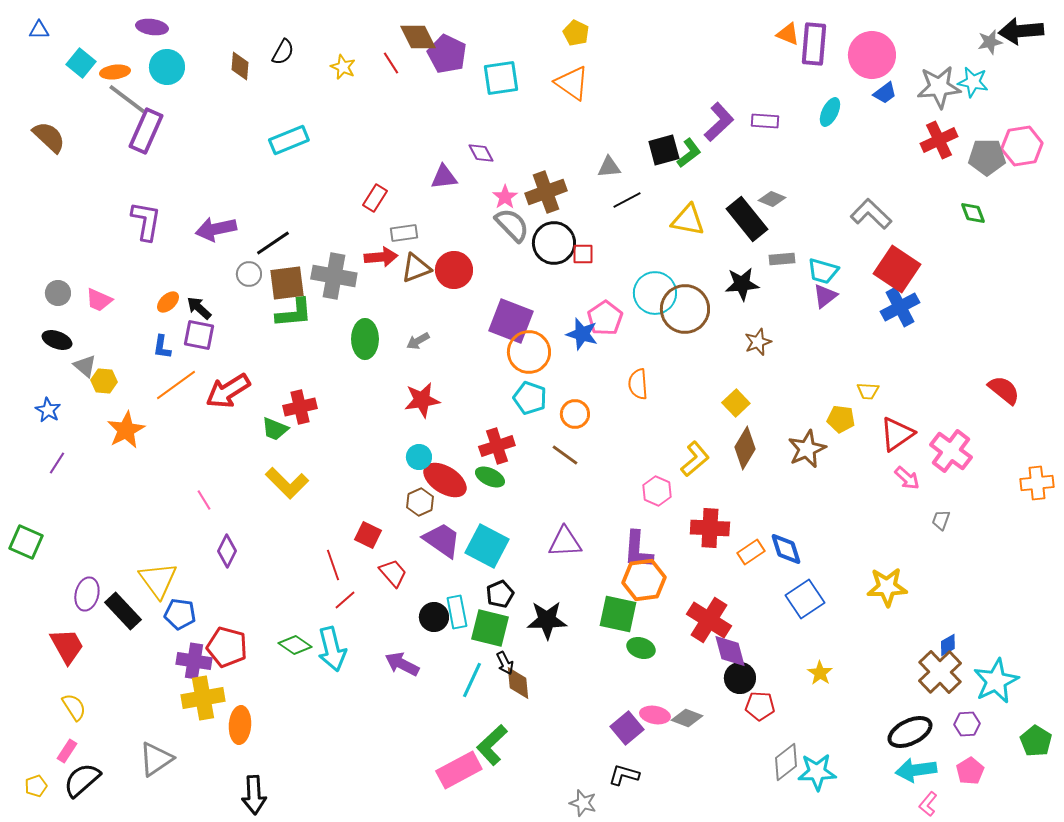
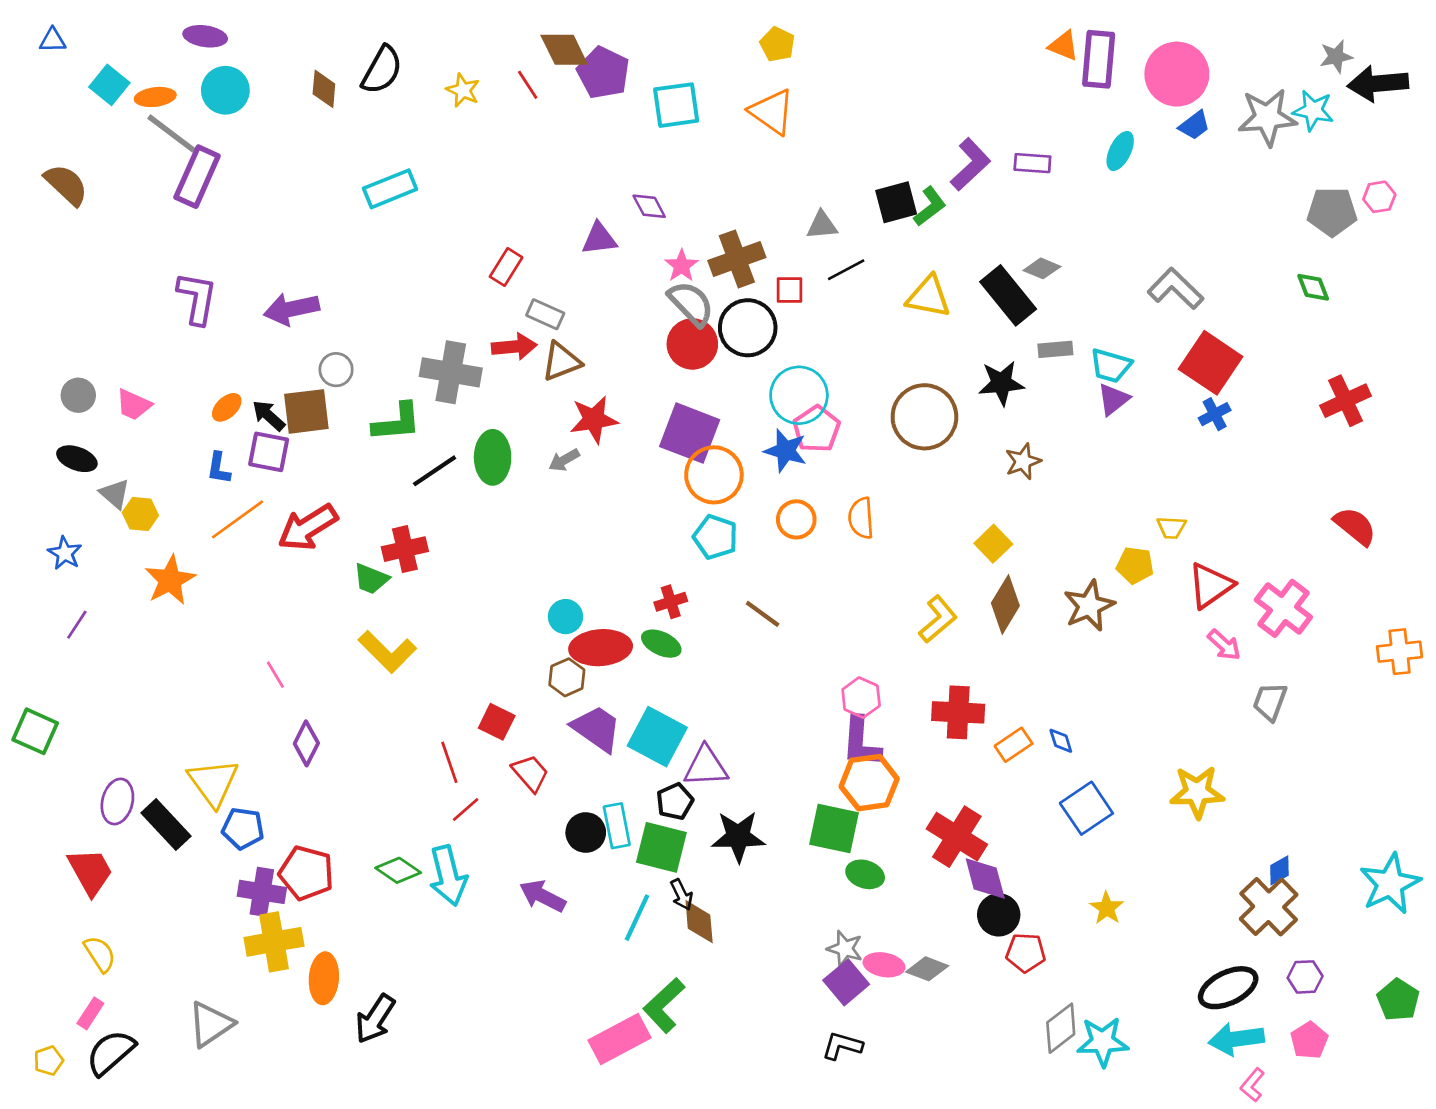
black arrow: (1021, 31) -> (1378, 83), moved
black semicircle: (283, 52) -> (382, 70), size x1.4
red cross: (939, 140) -> (1346, 401), moved
pink hexagon: (1022, 146) -> (1379, 197), size x0.6
gray rectangle: (404, 233) -> (545, 314), turned 32
black line: (273, 243) -> (435, 471), moved
red square: (583, 254) -> (790, 290), moved
red circle: (454, 270) -> (692, 344), moved
brown square: (287, 283) -> (306, 411), moved
cyan circle: (655, 293) -> (799, 395), moved
blue cross: (900, 307) -> (1215, 414), size x0.6
red star: (422, 400) -> (594, 420), moved
orange circle: (575, 414) -> (796, 519), moved
red cross: (497, 446) -> (671, 602), size x0.7
red ellipse: (445, 480) -> (601, 648), turned -36
pink hexagon: (657, 491) -> (861, 698), moved
gray trapezoid: (941, 520) -> (1270, 702), size x1.4
purple triangle: (565, 542) -> (706, 766), moved
blue diamond: (786, 549) -> (1061, 741), size x0.6
cyan star: (996, 681) -> (1390, 884), moved
black arrow: (254, 795) -> (375, 1019), moved, turned 36
gray star: (583, 803) -> (845, 949), moved

